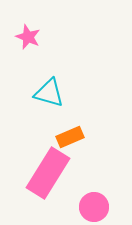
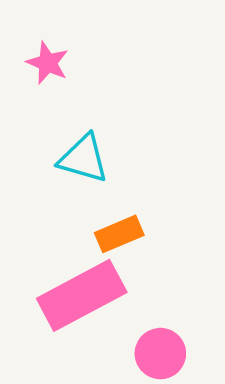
pink rectangle: (48, 173) -> (82, 295), turned 30

